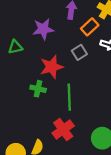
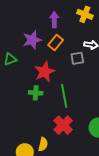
orange rectangle: (90, 27) -> (56, 43), moved
gray square: (79, 52) -> (77, 58), moved, turned 32

